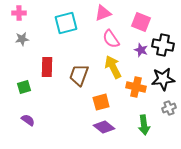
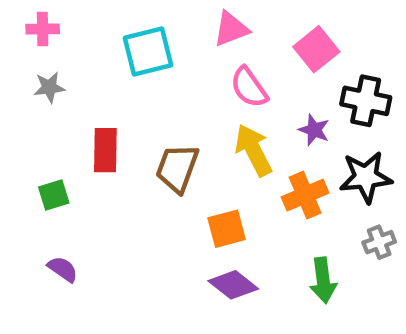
pink square: (141, 22) -> (316, 49), turned 30
purple star: (141, 50) -> (314, 130), moved
orange cross: (136, 87) -> (305, 195), turned -36

